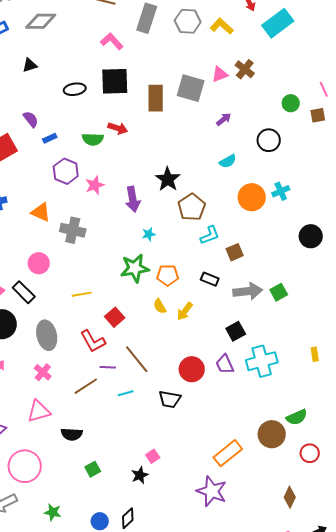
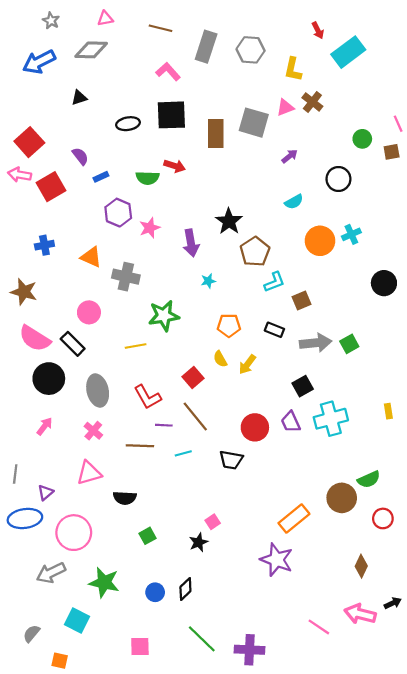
yellow L-shape: (222, 26) -> (293, 69), moved, turned -120
green star: (135, 268) -> (164, 316), moved
red square: (115, 317) -> (193, 377), moved
brown line: (86, 386) -> (140, 446), turned 35
green star: (53, 512) -> (104, 582), size x1.6

